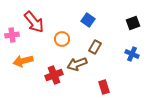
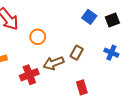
blue square: (88, 20) -> (89, 17), moved
brown rectangle: (95, 47) -> (77, 53), moved

